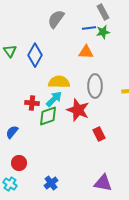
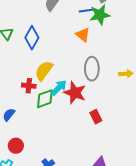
green star: (103, 32) -> (100, 15), size x1.5
orange triangle: (86, 52) -> (83, 35), turned 35
yellow semicircle: (59, 82) -> (44, 71), moved, turned -55
cyan arrow: (54, 99) -> (59, 88), moved

